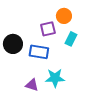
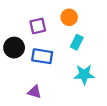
purple square: (48, 29) -> (38, 26), moved
cyan star: (55, 78) -> (84, 75), moved

